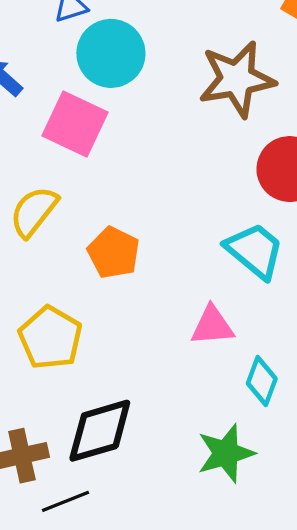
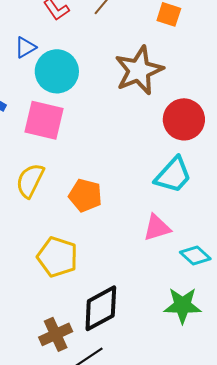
cyan trapezoid: (255, 251) -> (173, 175), turned 105
cyan diamond: (262, 381) -> (195, 256), turned -56
green star: (226, 453) -> (183, 305), turned 30

